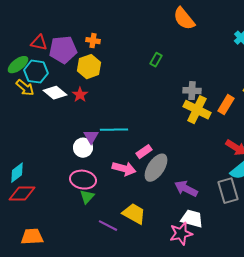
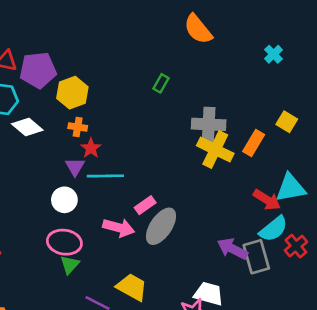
orange cross: (93, 41) -> (78, 127), moved
gray cross: (192, 91) -> (209, 124), size x1.4
red star: (80, 95) -> (91, 148), moved
purple triangle: (91, 137) -> (75, 167), moved
purple arrow: (186, 189) -> (232, 249), moved

